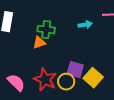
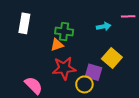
yellow square: (93, 78) -> (112, 58), moved
red star: (45, 80) -> (64, 68), moved, turned -30

